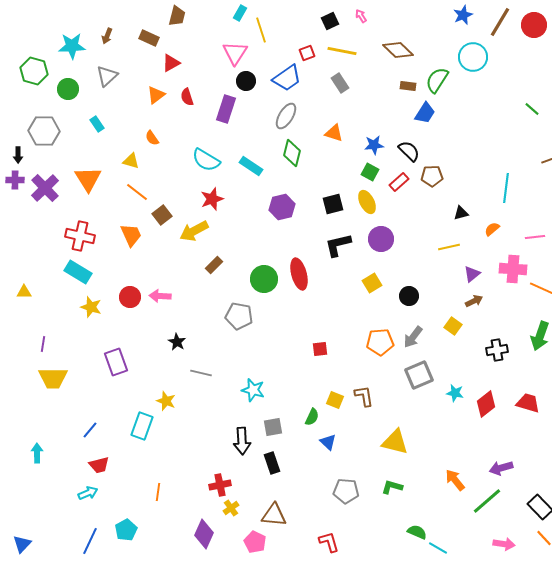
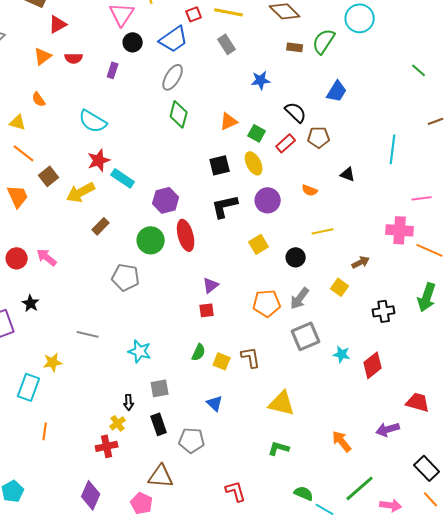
red semicircle: (187, 97) -> (74, 58), turned -72
purple rectangle: (226, 109) -> (113, 70), size x0.6
blue trapezoid: (425, 113) -> (337, 91), moved
orange triangle: (334, 133) -> (229, 121), moved, turned -42
blue star: (374, 145) -> (261, 80), moved
cyan rectangle: (251, 166) -> (123, 178), moved
purple hexagon: (282, 207) -> (166, 200), moved
black triangle: (461, 213) -> (348, 174), turned 35
orange semicircle: (492, 229) -> (310, 190), moved, turned -119
yellow line: (449, 247) -> (323, 231), moved
purple triangle: (472, 274) -> (211, 285), moved
pink arrow: (160, 296) -> (47, 257), turned 35
black star: (177, 342) -> (31, 303), moved
yellow star: (166, 401) -> (53, 362), turned -30
red trapezoid: (528, 403) -> (418, 402), moved
green semicircle: (312, 417) -> (199, 352), moved
black arrow: (242, 441) -> (129, 402), size x0.6
gray pentagon: (346, 491) -> (192, 440), moved
orange line: (158, 492) -> (45, 431), moved
green line: (487, 501) -> (360, 488), moved
yellow cross: (231, 508) -> (118, 423), moved
red L-shape: (329, 542) -> (236, 491), moved

